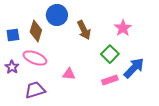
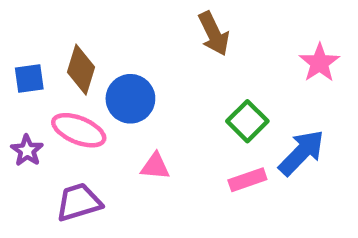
blue circle: (57, 15) -> (130, 99), moved
pink star: (123, 28) -> (319, 63), moved
brown arrow: (84, 30) -> (214, 34), moved

